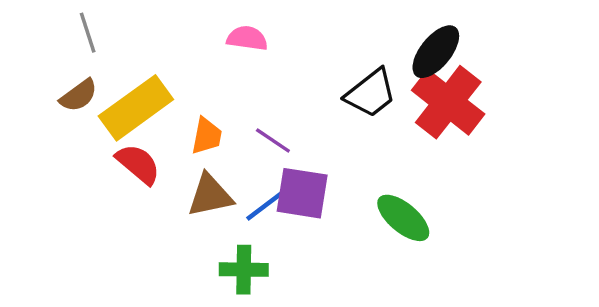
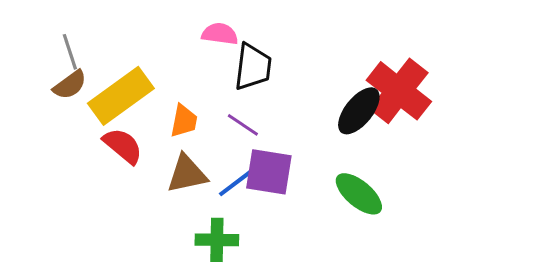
gray line: (88, 33) -> (70, 52), moved
black ellipse: (436, 52) -> (359, 111), moved
black trapezoid: (371, 93) -> (253, 67), moved, turned -45

